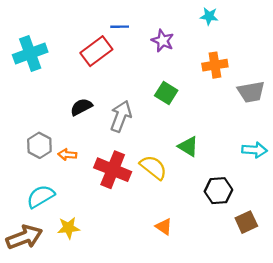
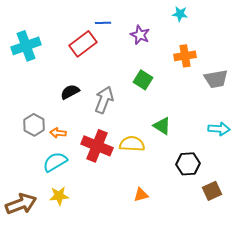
yellow semicircle: (153, 167) -> (132, 144), turned -35
cyan semicircle: (41, 196) -> (55, 162), moved
orange triangle: (164, 227) -> (141, 195), turned -49

